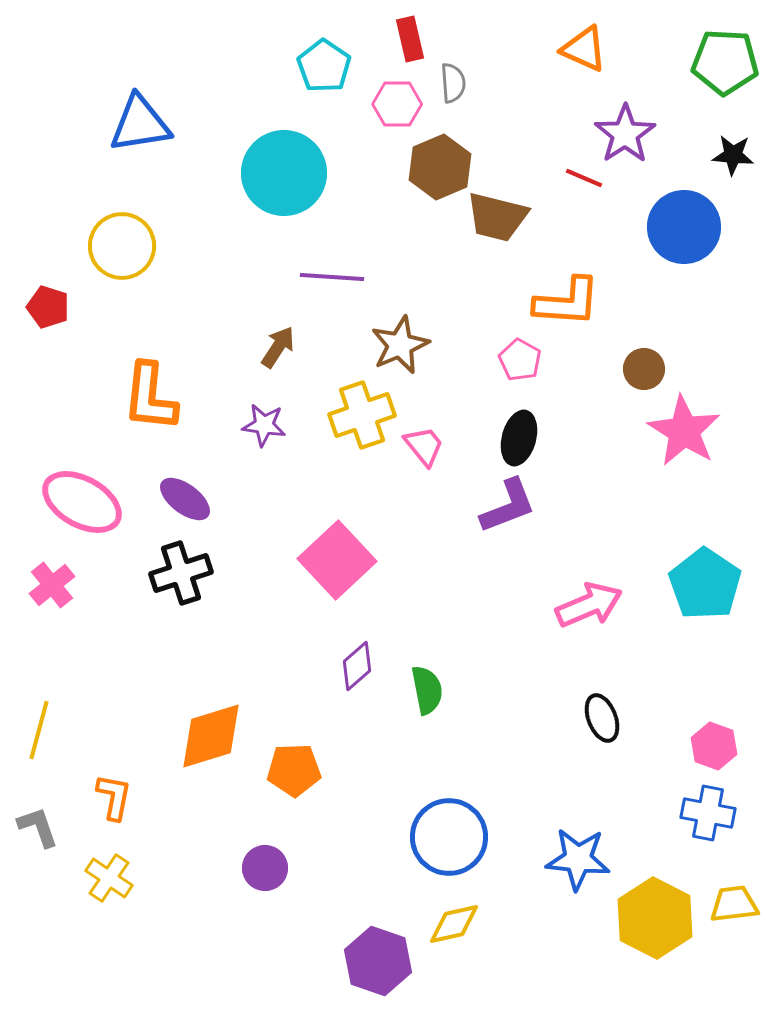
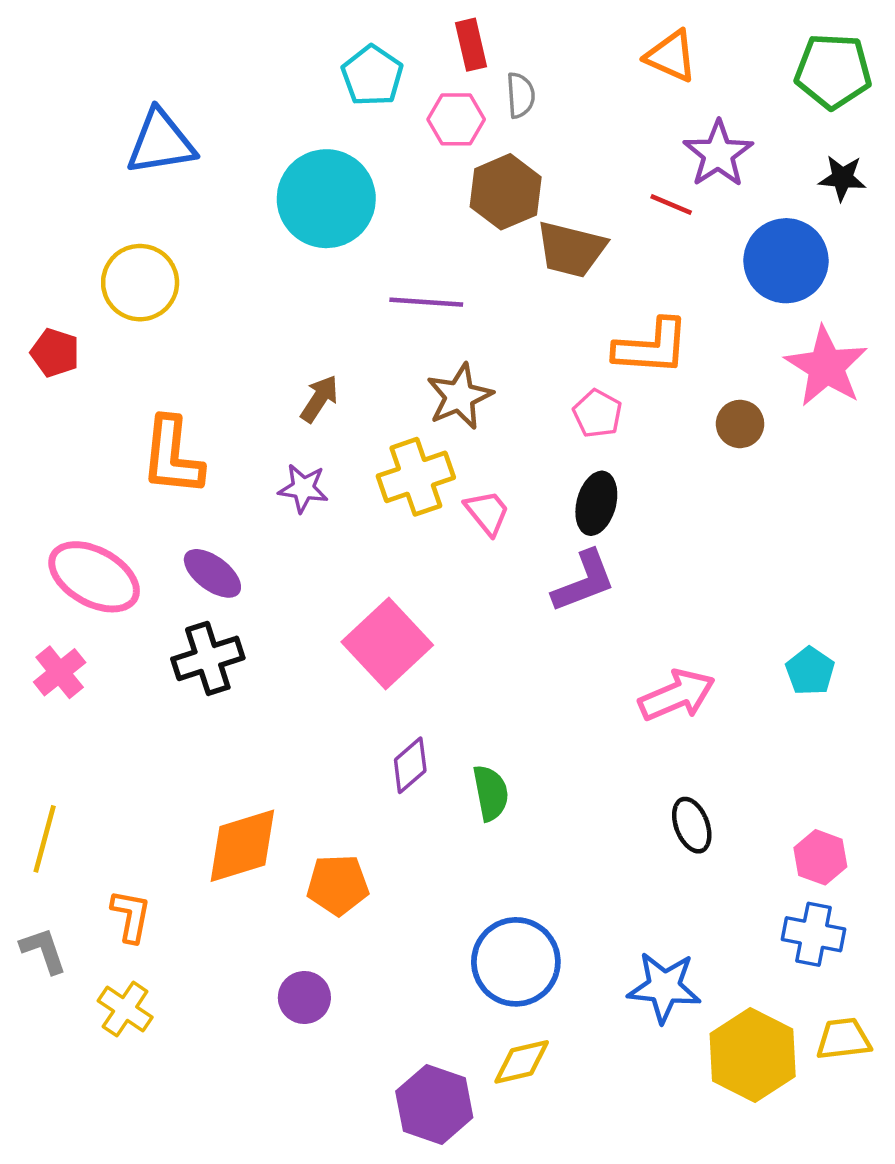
purple line: (332, 277) -> (426, 302), moved
pink star: (684, 431) -> (826, 366), moved
cyan pentagon: (705, 584) -> (810, 671), size x0.6

